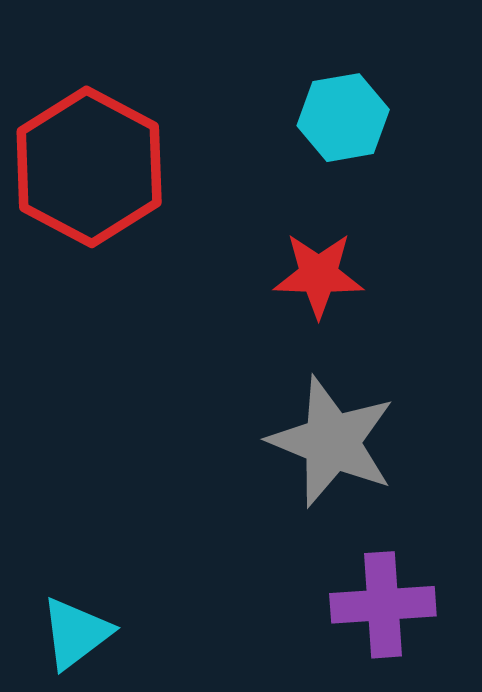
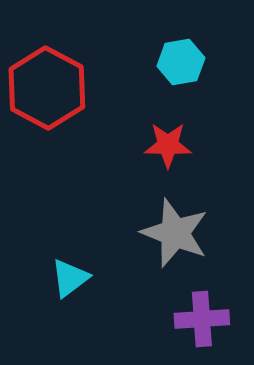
cyan triangle: (76, 633) -> (70, 278), moved

